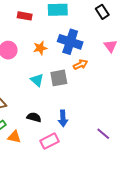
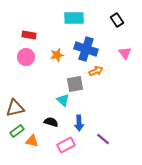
red rectangle: (25, 16) -> (29, 35), moved
cyan triangle: (37, 80) -> (63, 100), moved
purple line: (103, 134) -> (103, 139), moved

